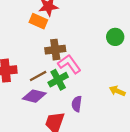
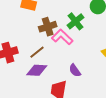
green cross: (58, 80) -> (76, 21), moved
purple semicircle: (77, 104) -> (75, 70), turned -32

